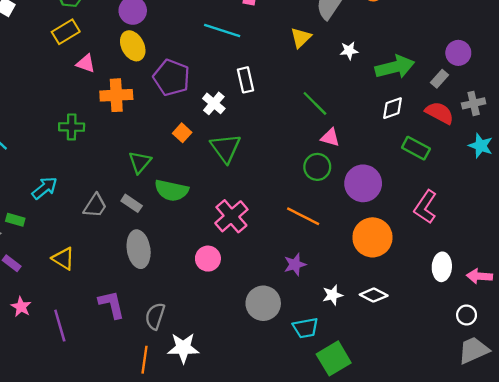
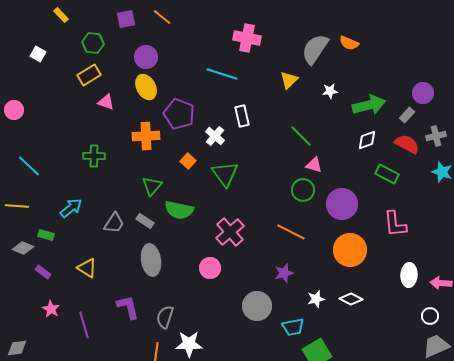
orange cross: (116, 95) -> (146, 136), moved
pink L-shape: (425, 207) -> (395, 224), turned -40

